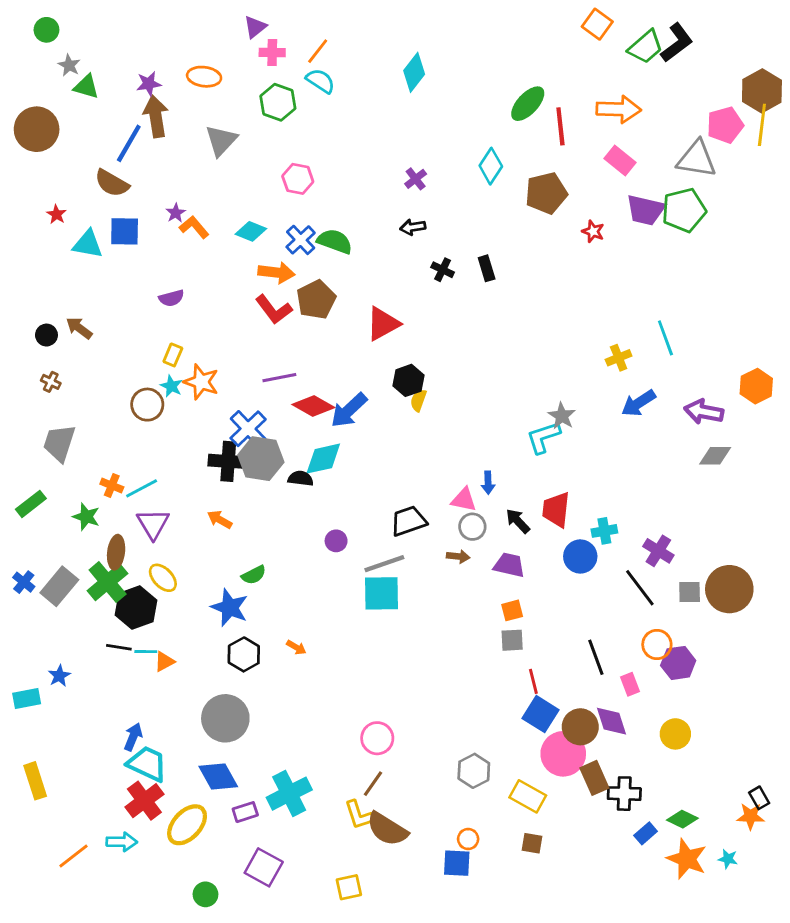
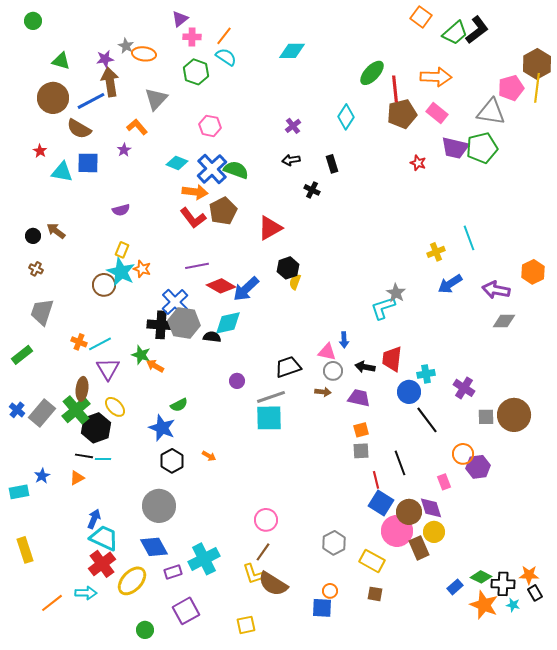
gray star: (69, 65) -> (126, 46), moved
cyan diamond: (414, 72) -> (292, 51), turned 52
brown circle: (37, 129) -> (53, 98), moved
blue line: (129, 143) -> (91, 101), turned 32
brown pentagon: (546, 193) -> (402, 114), moved
orange L-shape: (194, 227) -> (137, 127), moved
blue cross: (301, 240) -> (212, 169), size x1.4
black rectangle: (487, 268) -> (332, 164), moved
orange star: (201, 382) -> (142, 269), size x0.7
cyan star: (171, 386) -> (121, 272), size x1.8
green star: (86, 517) -> (141, 355), moved
black arrow: (518, 521) -> (365, 367), turned -36
black line: (640, 588) -> (427, 420), moved
black line: (596, 657) -> (400, 463), moved
orange triangle: (164, 662) -> (77, 478), moved
yellow circle: (675, 734) -> (434, 532), moved
black cross: (624, 794) -> (503, 584), moved
black rectangle: (759, 798) -> (535, 593), moved
purple square: (264, 867) -> (186, 611), turned 32

